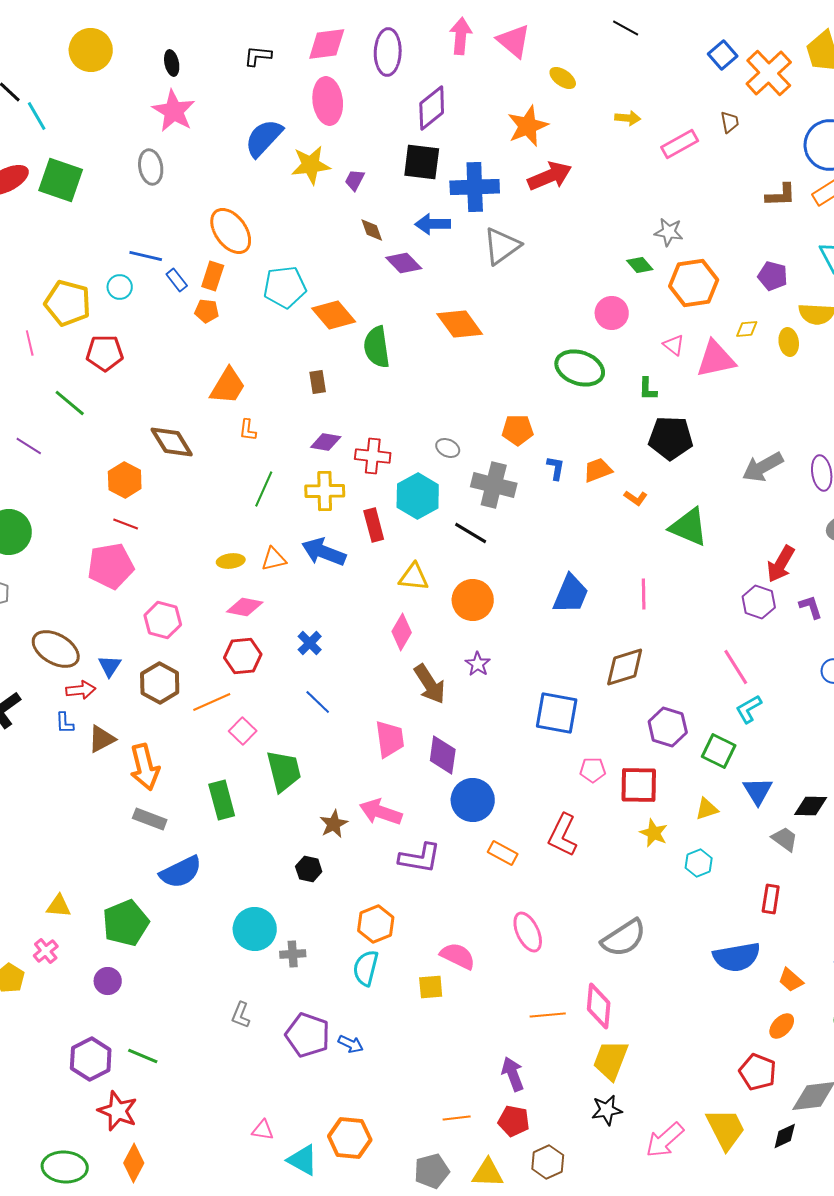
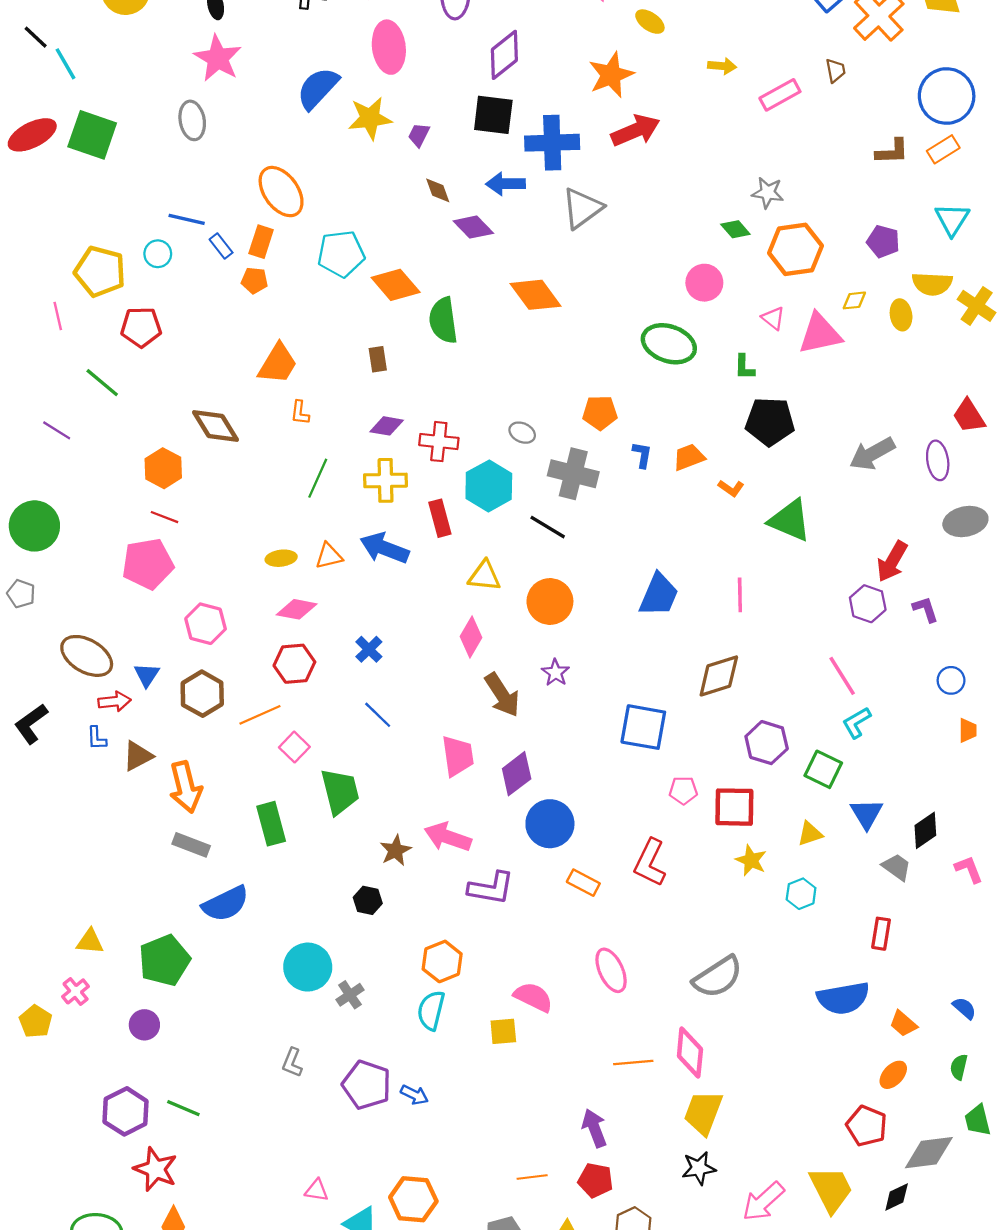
purple diamond: (443, 755) -> (517, 774), turned 45
black diamond: (811, 806) -> (925, 830), turned -36
gray cross: (293, 954) -> (350, 995), turned -30

